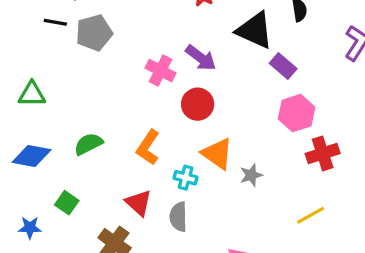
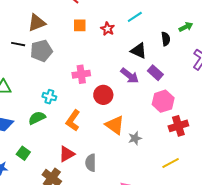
black triangle: (255, 30) -> (139, 51), size x0.7
purple arrow: (201, 58) -> (130, 76), moved
pink cross: (161, 71) -> (81, 74), turned -36
cyan cross: (186, 178) -> (49, 97), moved
red triangle: (139, 203) -> (67, 154), turned 48

